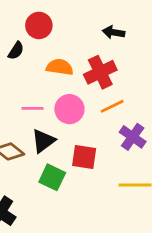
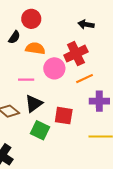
orange semicircle: (60, 67) -> (35, 48), moved
pink circle: (69, 109) -> (54, 68), moved
purple cross: (133, 137) -> (99, 101), turned -36

